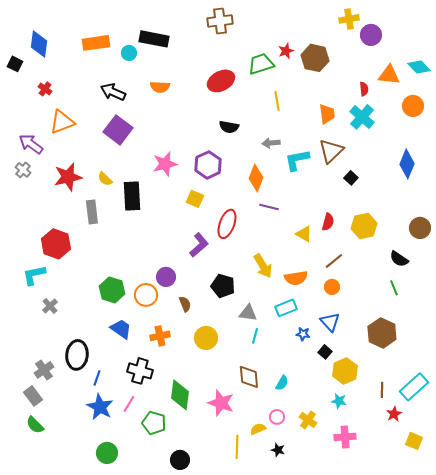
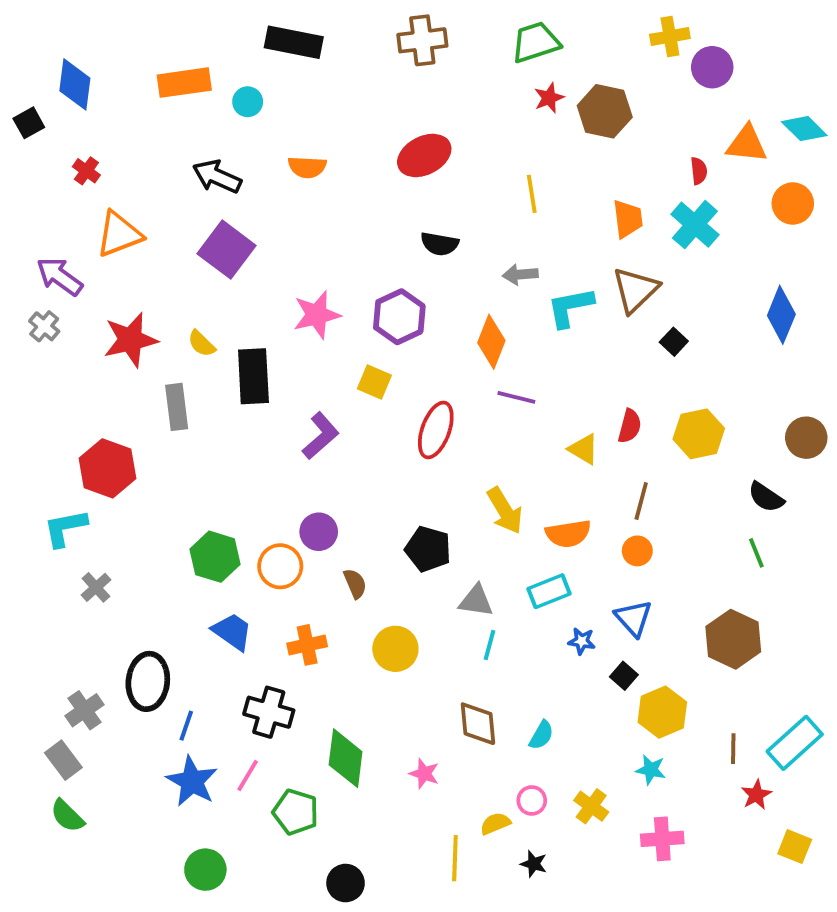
black rectangle: (154, 39) -> (294, 42), moved
black square: (15, 64) -> (29, 123), turned 35
green trapezoid: (261, 64) -> (536, 42), moved
purple L-shape: (199, 245) -> (321, 436), moved
brown line: (334, 261) -> (641, 501), turned -36
pink star: (221, 403) -> (424, 774), size x0.6

